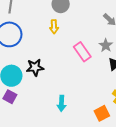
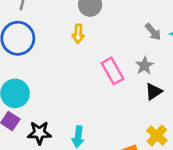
black star: (35, 67) -> (39, 133), moved

